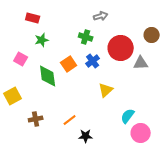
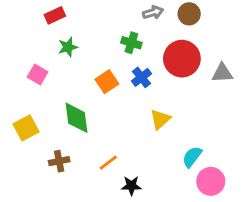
red rectangle: (33, 18) -> (55, 15), turned -40
brown circle: (152, 35) -> (189, 14), moved
gray triangle: (141, 63) -> (222, 73), moved
green diamond: (48, 76) -> (77, 118), moved

